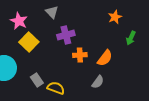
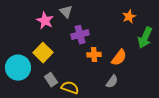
pink star: (19, 21) -> (45, 21), moved
green arrow: (131, 38) -> (145, 38), size x1.5
yellow square: (29, 42) -> (43, 53), moved

